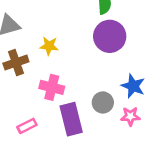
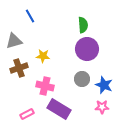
gray circle: (103, 102) -> (82, 79), moved
purple rectangle: (71, 119) -> (59, 109), turned -45

